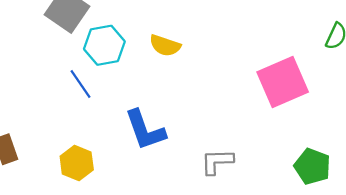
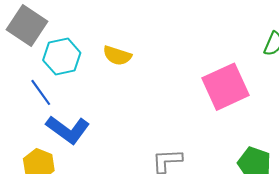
blue L-shape: (145, 130) -> (68, 130), moved, turned -33

